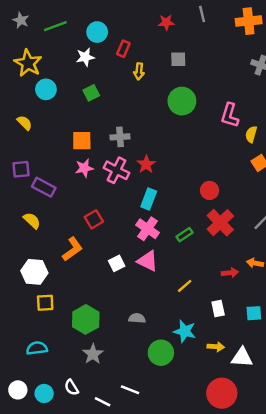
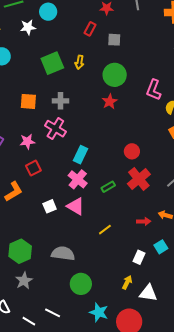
red rectangle: (123, 49) -> (90, 29), moved
white star: (85, 57) -> (28, 27), moved
yellow arrow: (139, 71) -> (79, 62), moved
green square: (91, 93) -> (52, 63), moved, size x1.6
red star: (146, 164) -> (110, 102), moved
pink star: (84, 168) -> (27, 141), moved
white rectangle: (218, 309) -> (139, 257), moved, turned 32
cyan square: (254, 313) -> (161, 247), moved, turned -32
gray semicircle: (137, 318) -> (63, 253), size x1.6
cyan star: (185, 331) -> (99, 312), moved
yellow arrow: (216, 347) -> (127, 282), turned -72

